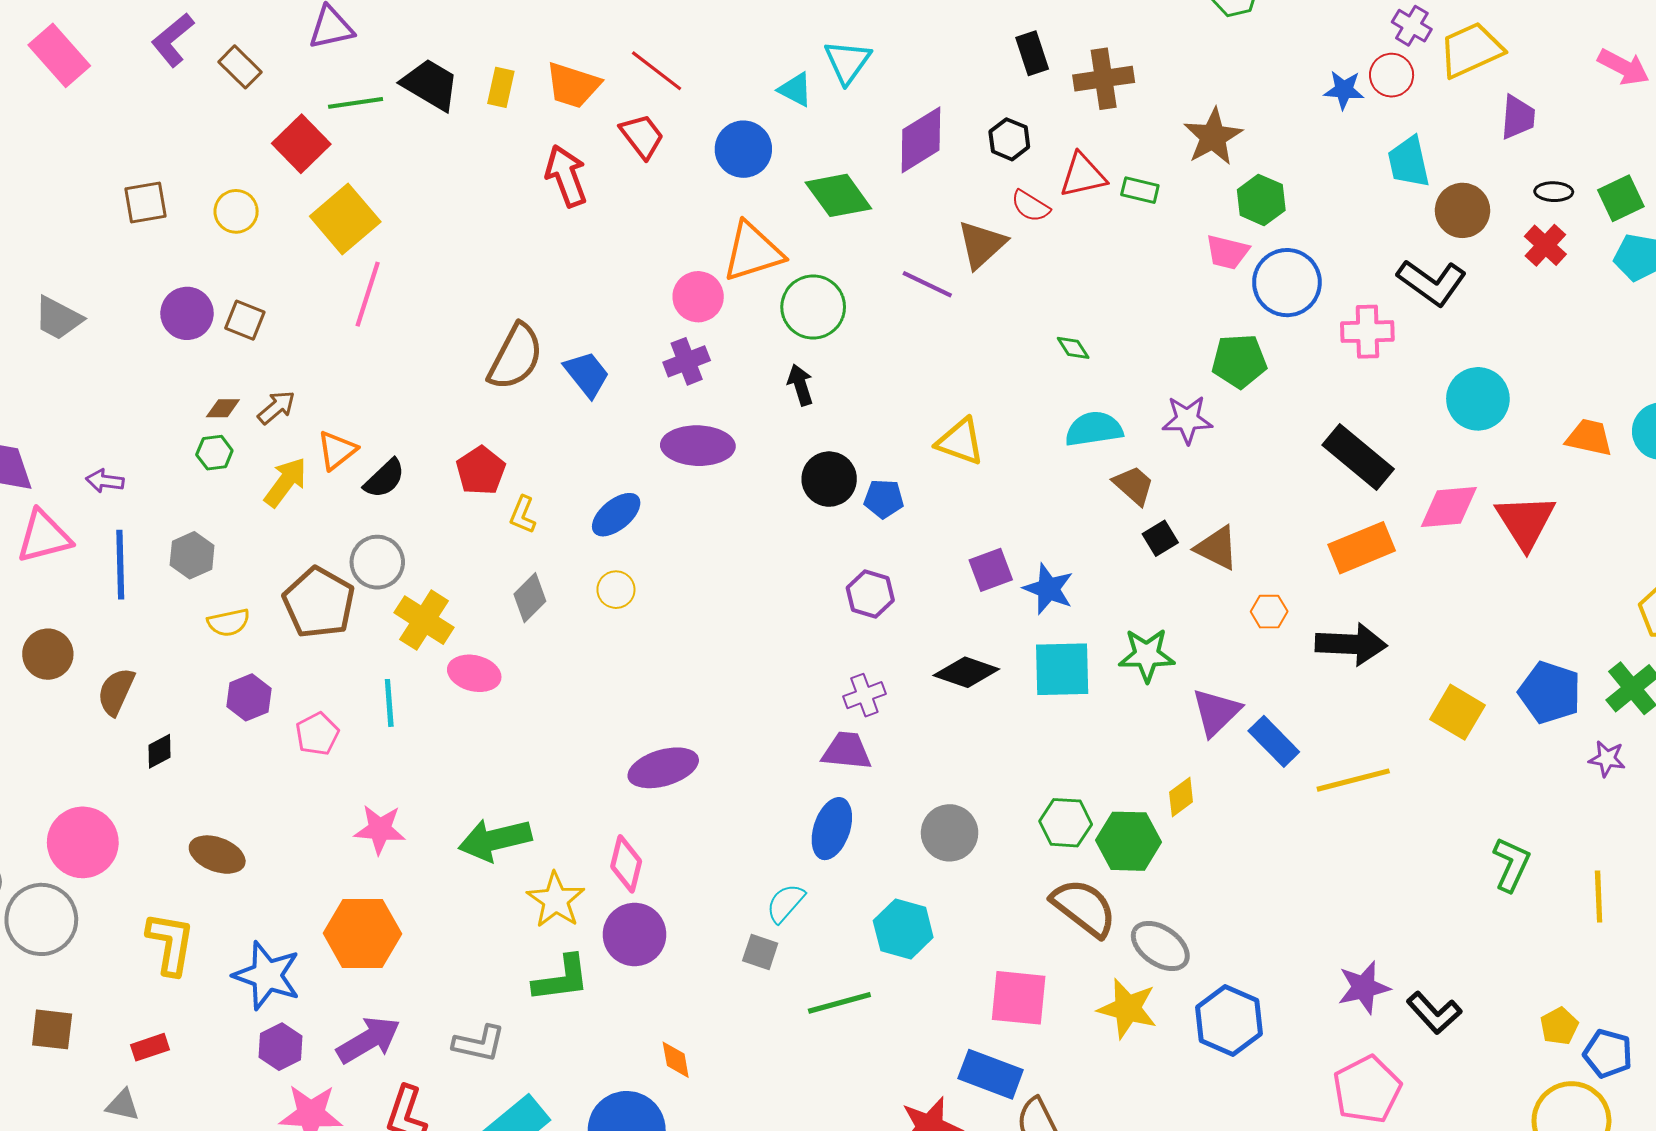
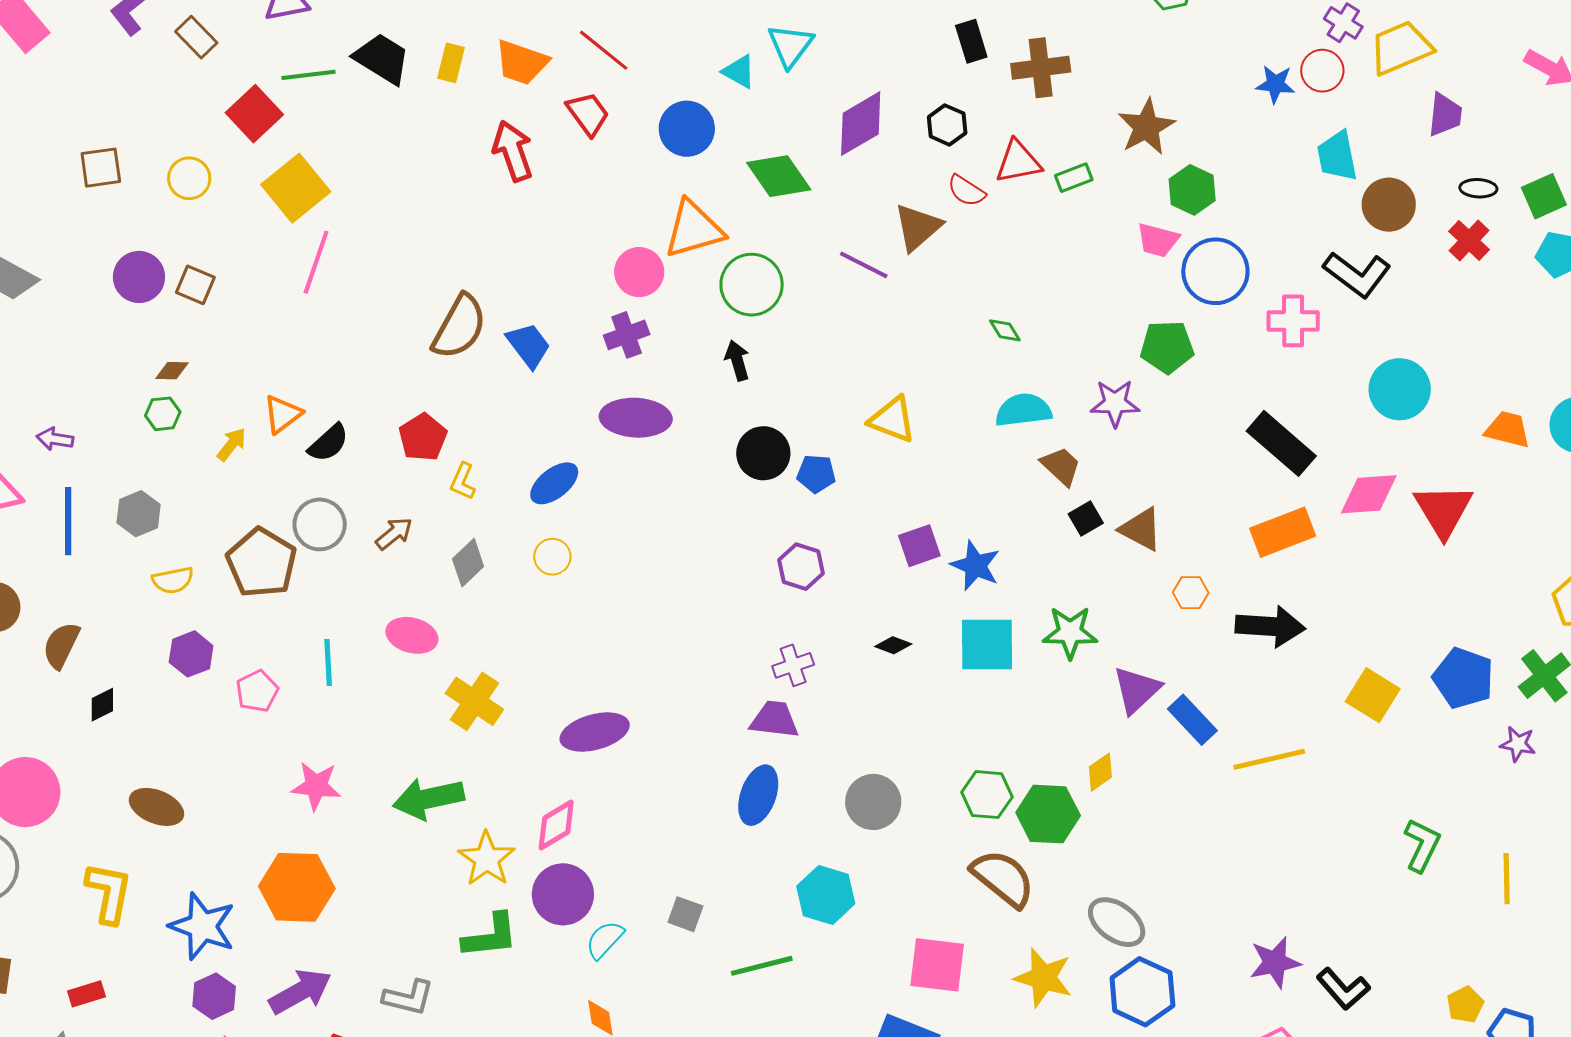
green rectangle: (1140, 190) -> (1074, 178), turned -36
brown arrow: (276, 407) -> (394, 533), moved
yellow arrow: (285, 482) -> (232, 444), size x0.7
yellow cross: (424, 620) -> (474, 701), moved
black diamond: (966, 672) -> (893, 645), size x0.6
pink diamond: (626, 864) -> (556, 825), turned 44
cyan semicircle: (786, 903) -> (605, 940), moved
gray ellipse: (1160, 946) -> (1117, 922), moved

